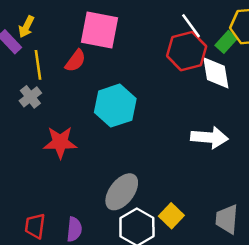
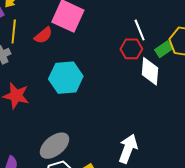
red hexagon: (187, 51) -> (131, 49), size x0.7
white arrow: (209, 137) -> (128, 149), moved, turned -88

